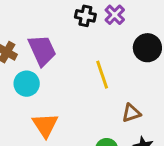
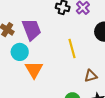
orange triangle: (45, 125) -> (34, 70), moved

